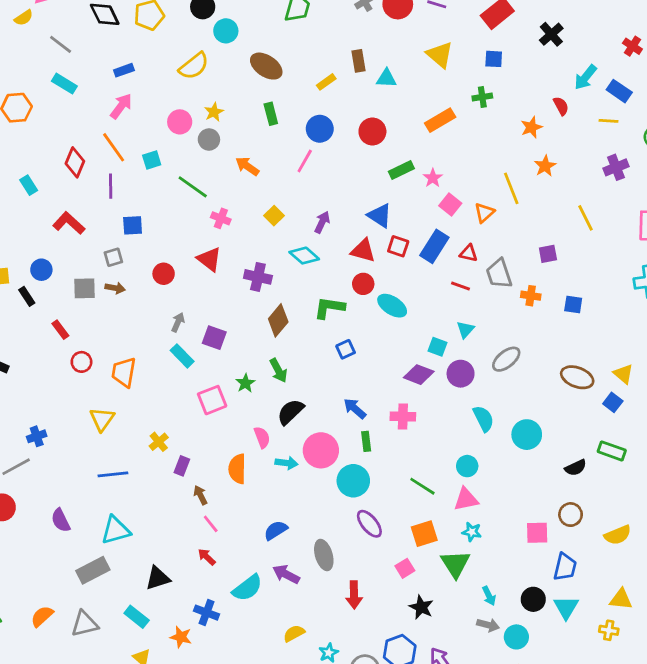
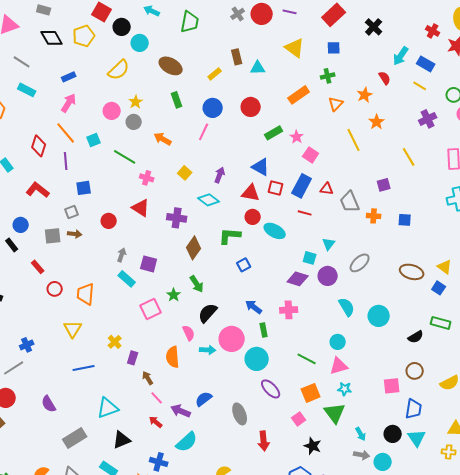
yellow line: (608, 121) -> (420, 86), turned 32
orange triangle: (484, 213) -> (336, 104), moved
red line: (460, 286) -> (305, 213), moved
cyan triangle: (116, 530) -> (108, 408), moved
purple arrow: (286, 574) -> (181, 411), moved

